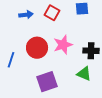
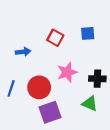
blue arrow: (26, 15) -> (23, 52), moved
red circle: (37, 48) -> (39, 87), moved

